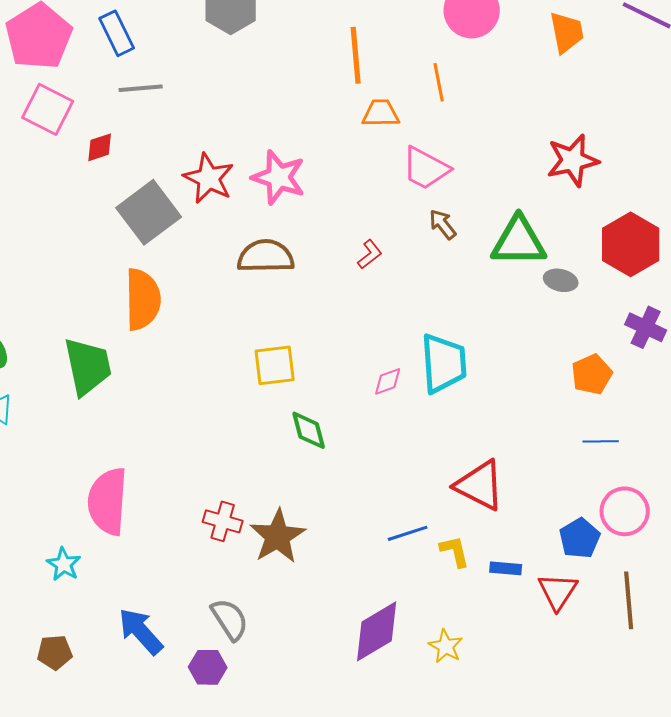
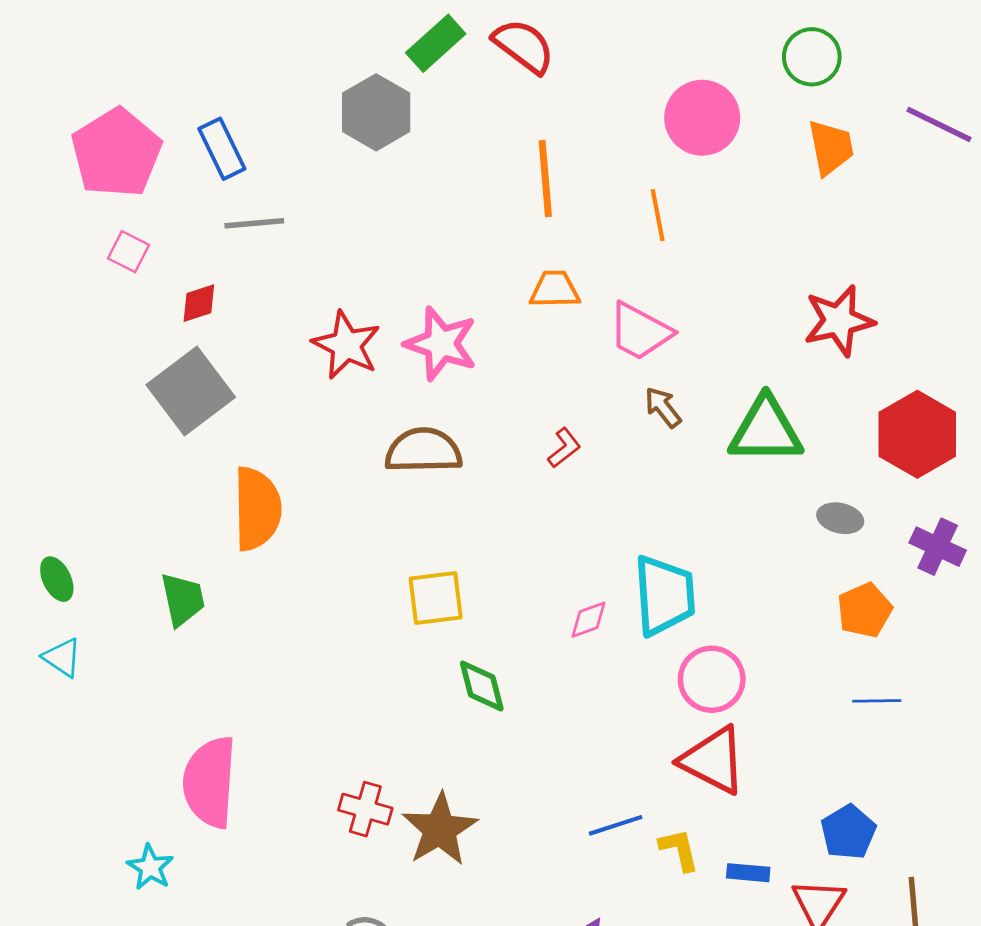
pink square: (48, 109) -> (129, 252), size x0.6
orange trapezoid: (381, 113) -> (555, 290), moved
gray square: (149, 212) -> (191, 391), moved
gray ellipse: (561, 280) -> (840, 518), moved
green trapezoid: (88, 366) -> (183, 599), size x0.7
pink circle: (625, 511) -> (712, 679), moved

